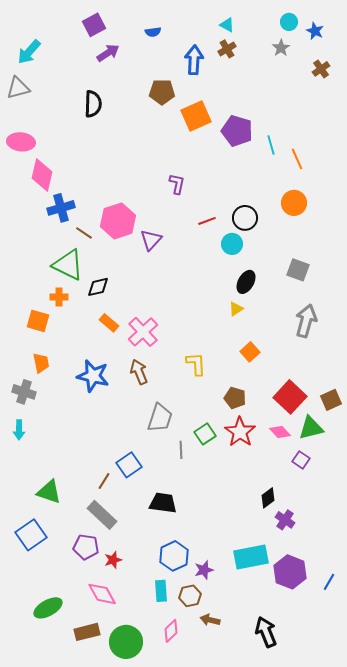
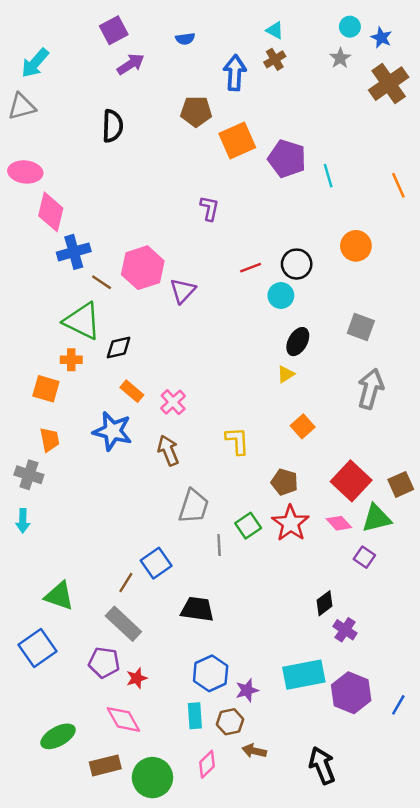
brown cross: (321, 69) -> (389, 84), size x1.8
orange line: (297, 159) -> (398, 185), moved
purple L-shape: (177, 184) -> (209, 208), moved
pink cross: (143, 332) -> (173, 402), size x0.7
blue star: (93, 376) -> (113, 431), moved

